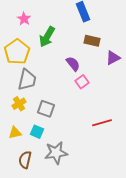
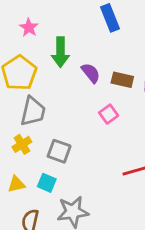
green arrow: (47, 37) -> (60, 52), turned -30
brown rectangle: (92, 41) -> (122, 80), moved
purple semicircle: (73, 64) -> (91, 73), moved

